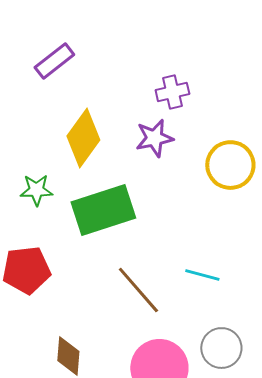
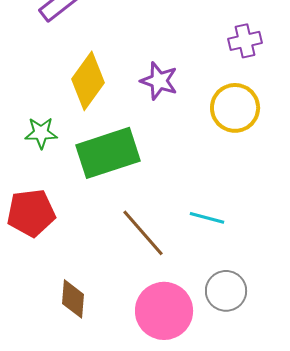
purple cross: (172, 92) -> (245, 41), moved
purple star: (154, 138) -> (159, 81), turned 30

